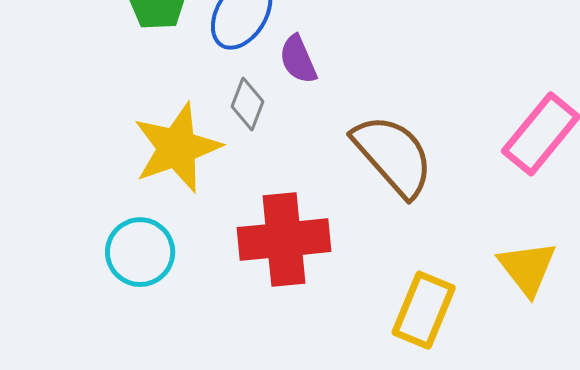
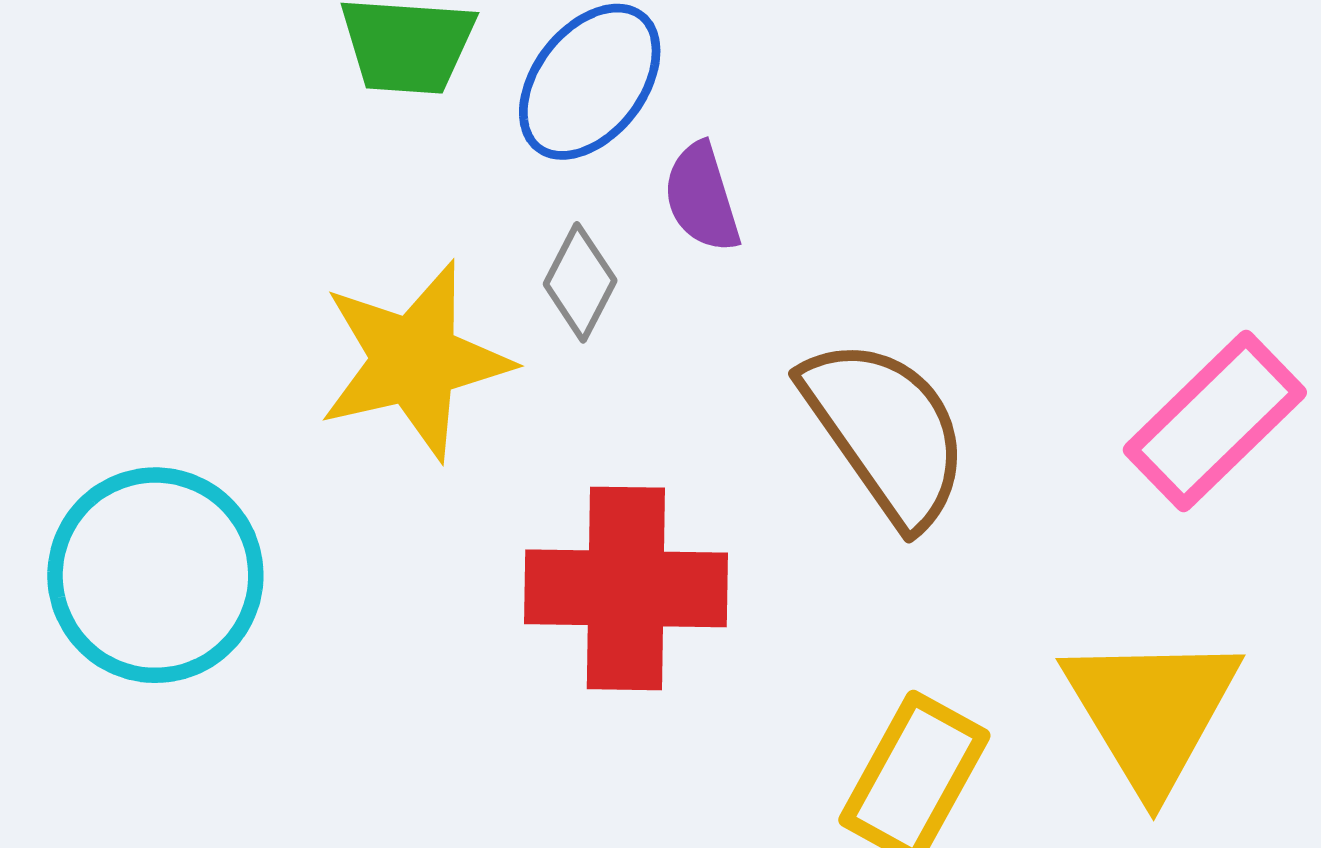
cyan circle: (140, 252) -> (155, 575), moved, size x1.4
yellow triangle: (527, 268) -> (1152, 711), size x1.4

